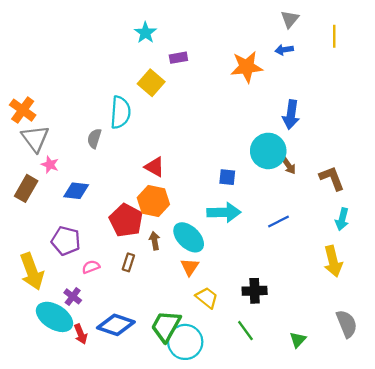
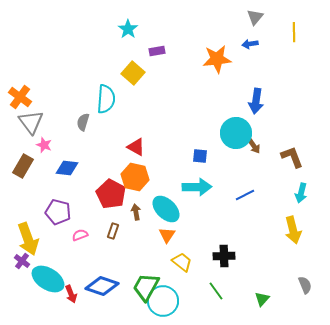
purple cross: (73, 296) -> (22, 261), moved
gray semicircle: (347, 324) -> (305, 285), size x0.7

